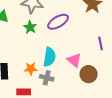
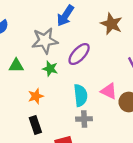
orange star: (31, 69) -> (36, 96), moved

